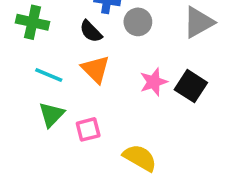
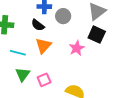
orange triangle: (96, 69) -> (43, 46), turned 36
black square: (191, 86) -> (97, 35), moved

